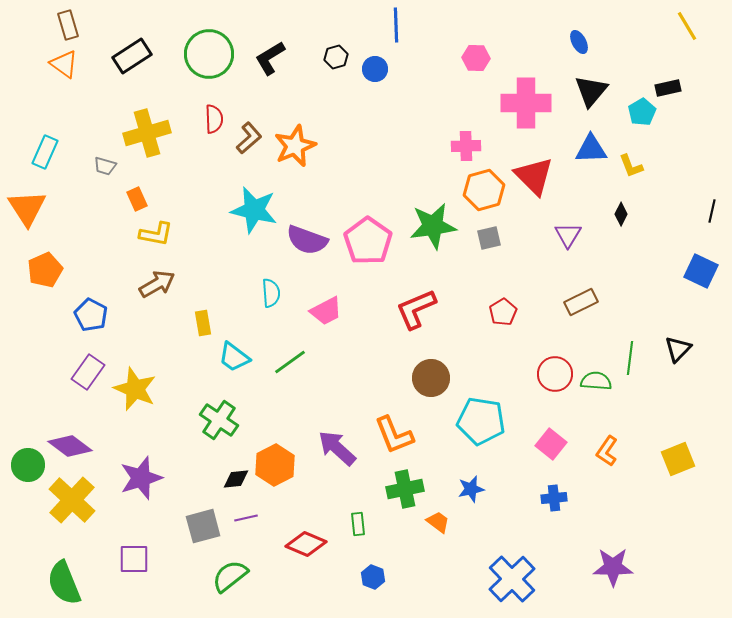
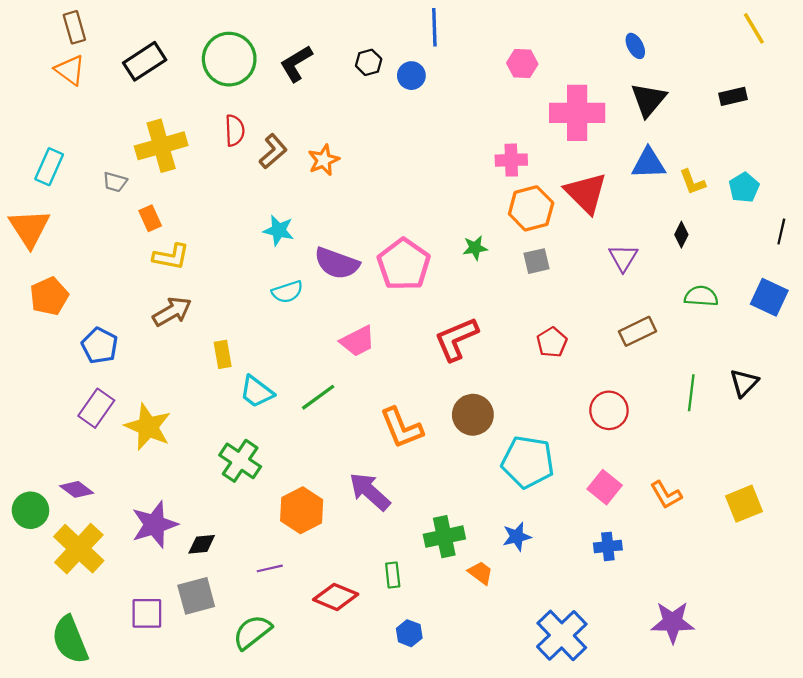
cyan pentagon: (642, 112) -> (744, 188), moved
orange star: (295, 146) -> (324, 160), size x0.7
cyan star: (254, 210) -> (279, 230), size x0.6
green star: (433, 226) -> (475, 248), size x0.5
cyan semicircle: (271, 293) -> (287, 292), moved, turned 76
green semicircle: (596, 381) -> (701, 296), moved
orange L-shape: (394, 435) -> (402, 428), moved
purple diamond: (70, 446) -> (77, 489), size x0.7
orange L-shape: (607, 451) -> (666, 495), turned -64
black diamond: (236, 479) -> (202, 544), moved
gray square: (203, 526) -> (196, 596), moved

